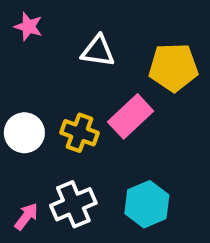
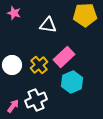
yellow pentagon: (173, 67) -> (85, 15), moved
yellow cross: (79, 133) -> (39, 65), turned 30
cyan hexagon: (147, 204) -> (72, 82), moved

